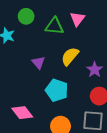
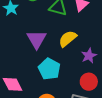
purple triangle: (38, 63) -> (37, 39), size x1.5

